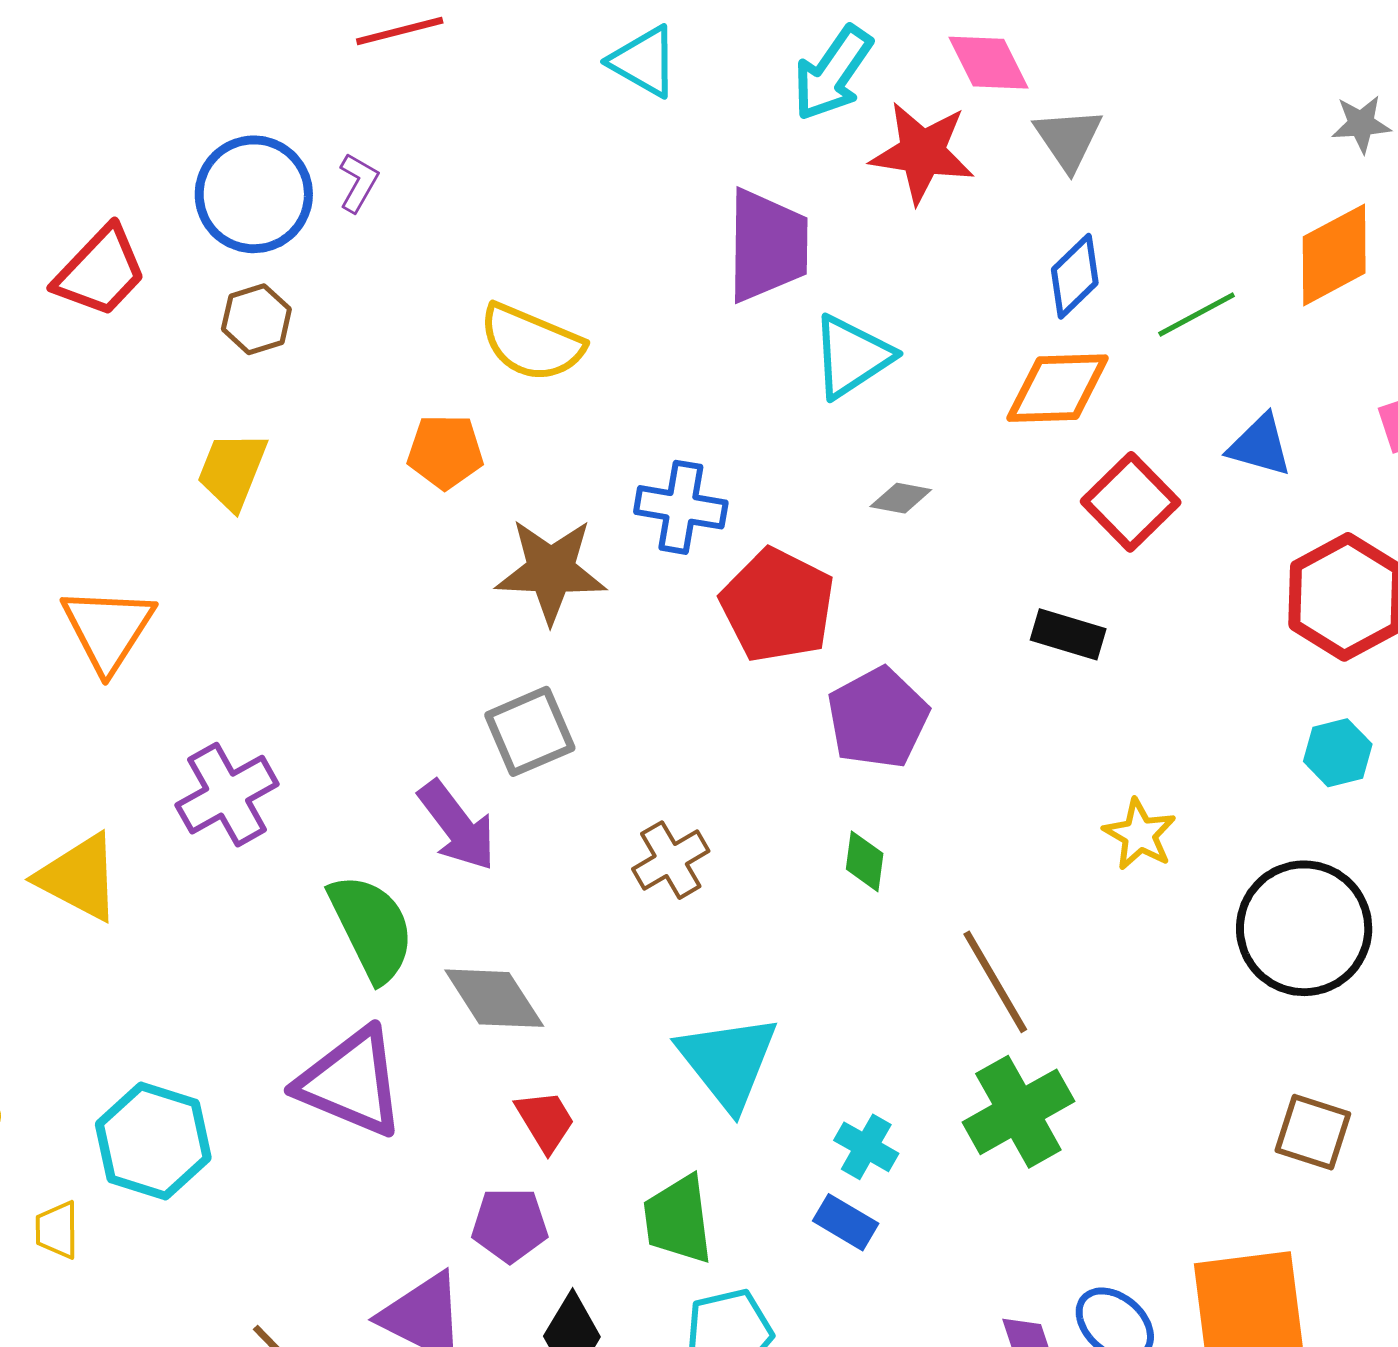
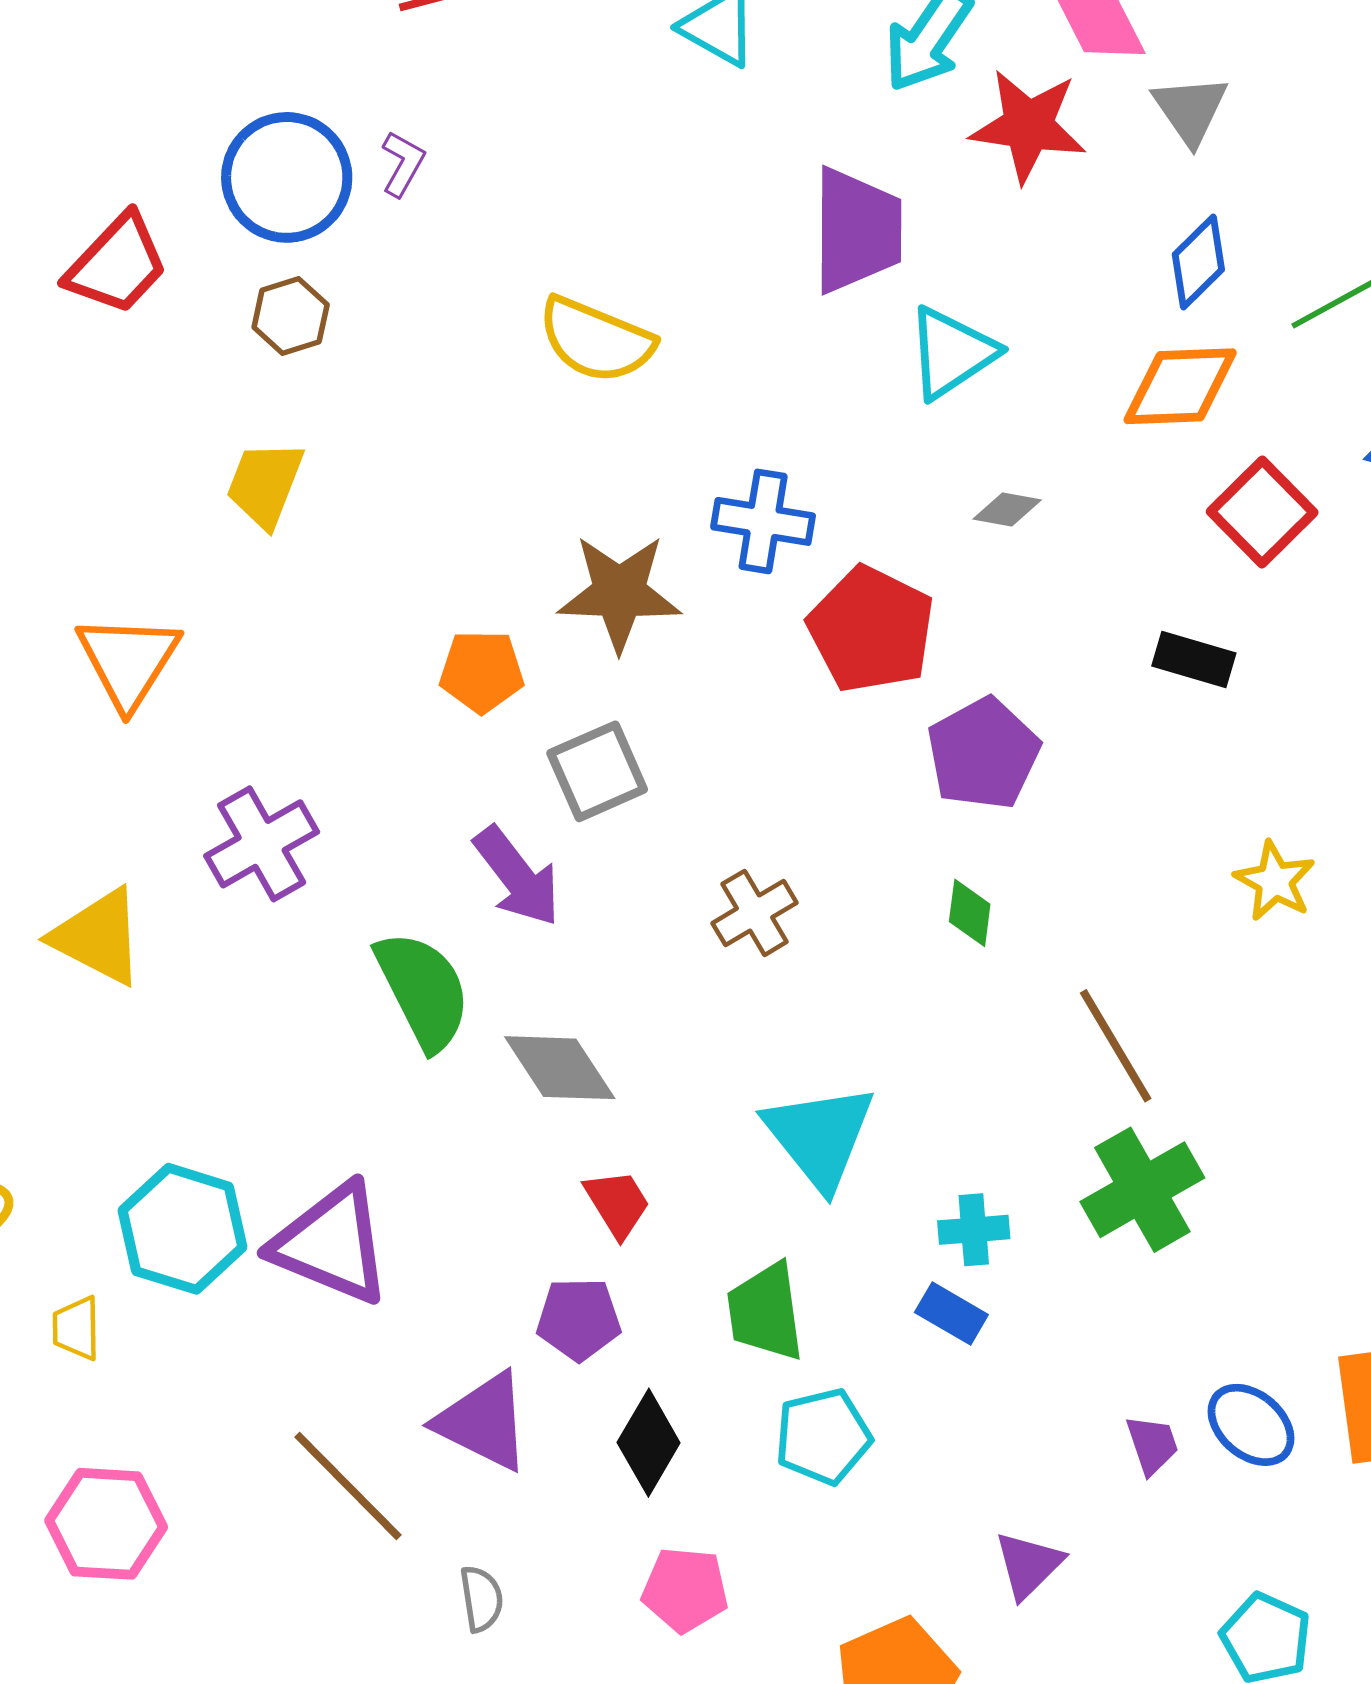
orange pentagon: (445, 452) -> (482, 671), moved
purple triangle: (351, 1082) -> (332, 1244), moved
cyan cross: (866, 1147) -> (974, 1230), turned -34

